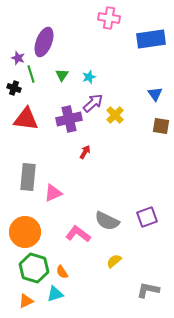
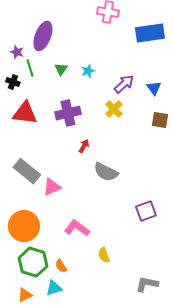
purple arrow: (93, 103) -> (124, 84), moved
gray rectangle: (28, 177) -> (27, 171), turned -56
gray semicircle: (107, 221) -> (106, 172), moved
yellow semicircle: (114, 261) -> (104, 255), moved, turned -70

